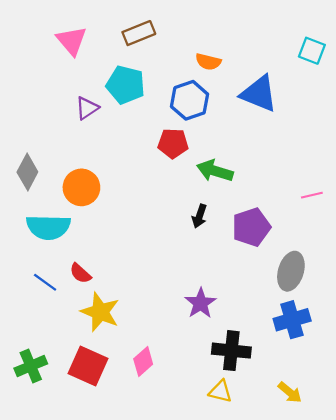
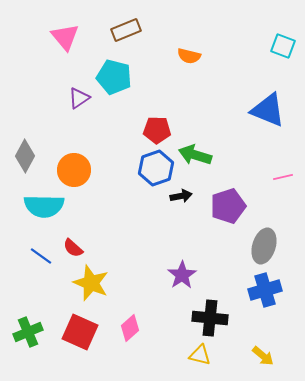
blue triangle: (259, 94) -> (268, 110), moved
blue hexagon: (189, 100) -> (156, 168), moved
black arrow: (199, 216) -> (181, 196), turned -120

